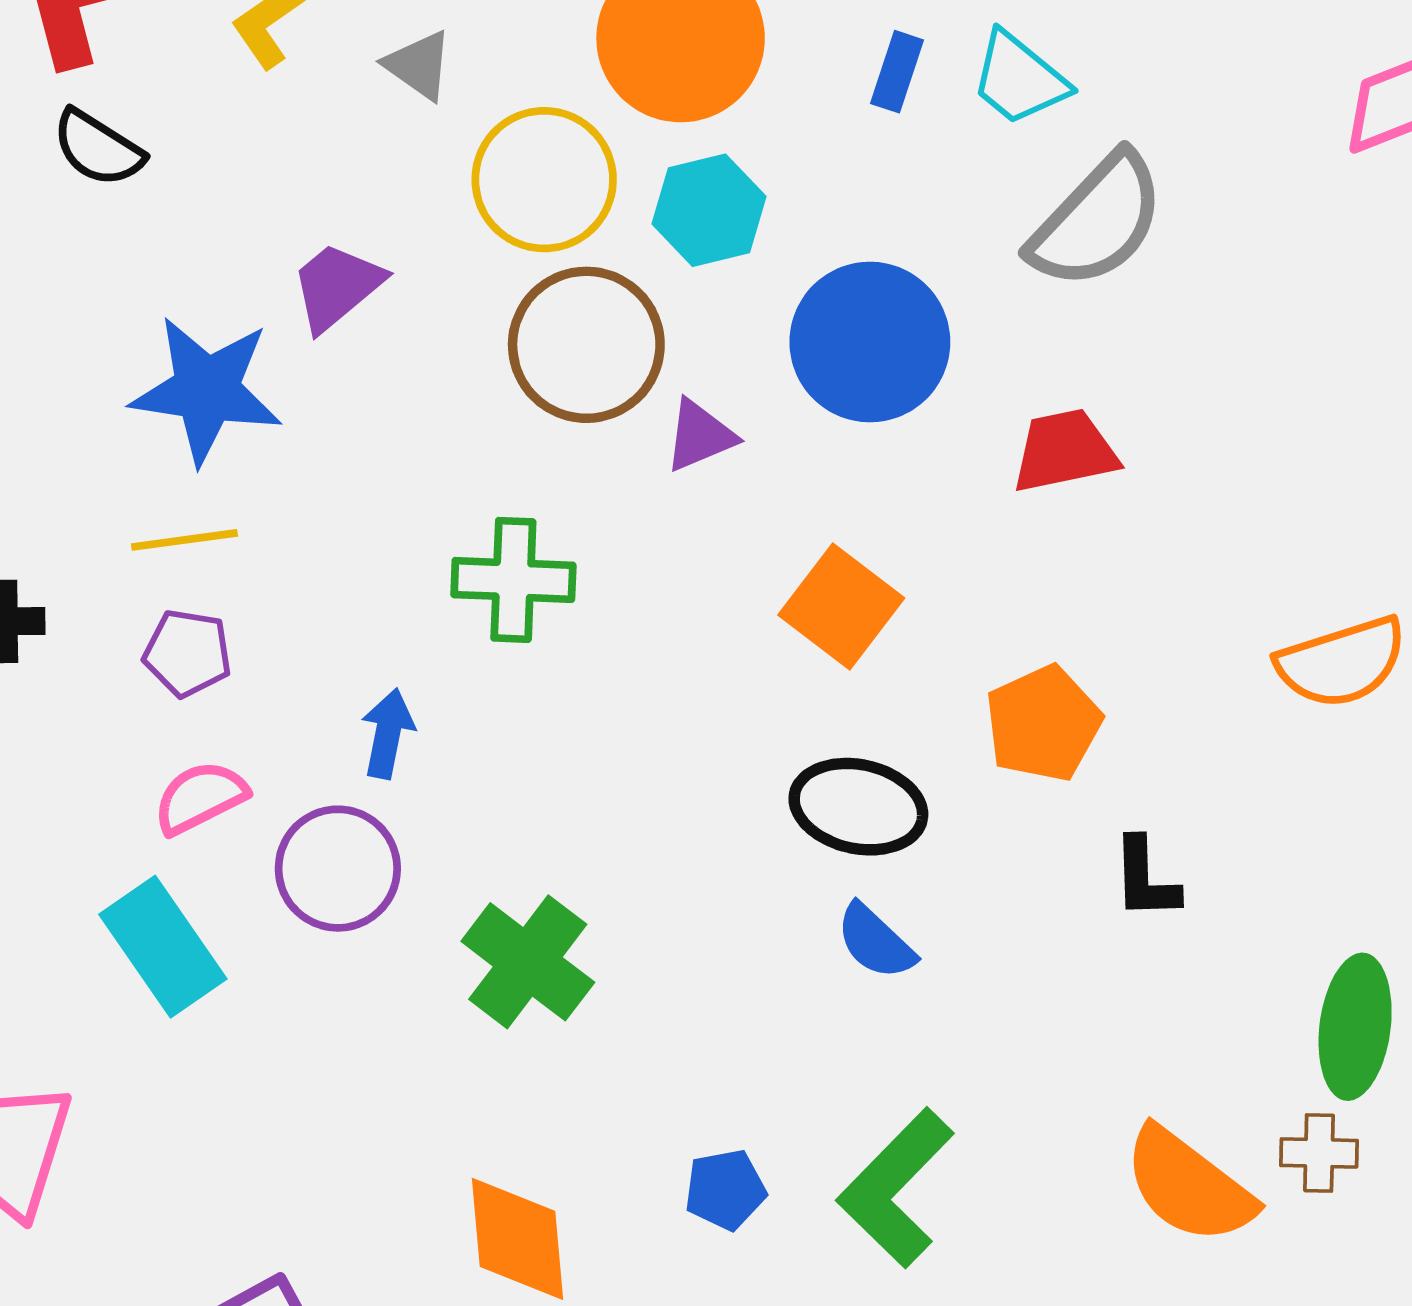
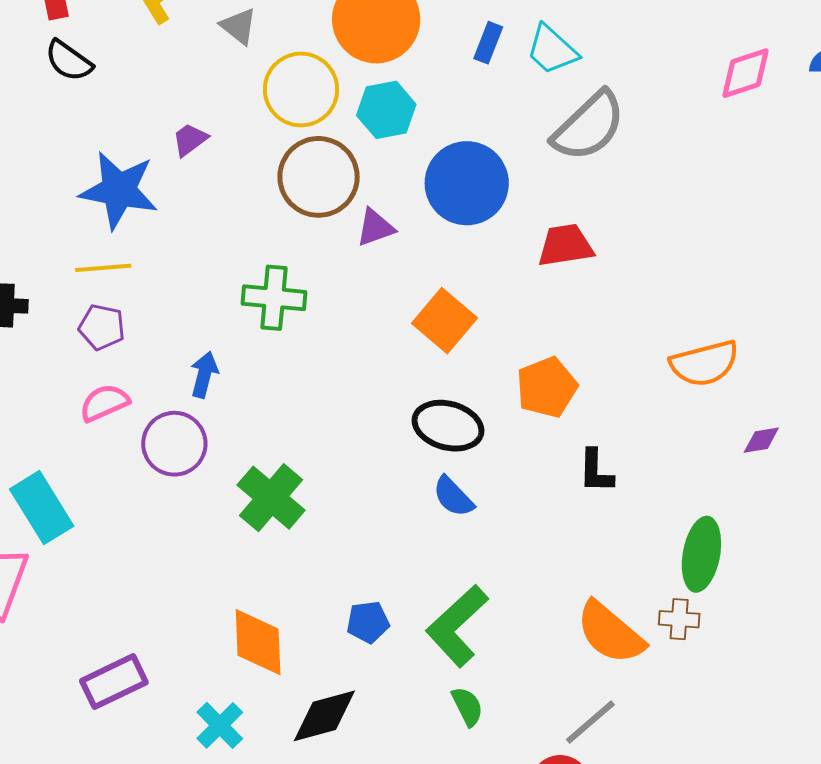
purple trapezoid: (337, 286) -> (190, 140), size x0.7
cyan rectangle: (163, 947) -> (42, 508), moved

